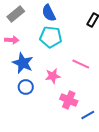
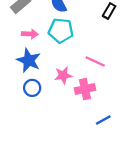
pink arrow: (12, 40) -> (30, 34), moved
pink cross: (69, 100) -> (85, 89), moved, turned -36

